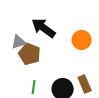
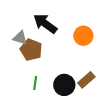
gray triangle: (19, 42) -> (20, 38), turned 35
brown rectangle: (85, 84) -> (86, 80), turned 72

